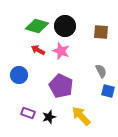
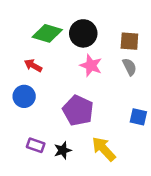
red arrow: (38, 50) -> (33, 66), moved
pink star: (61, 51) -> (91, 66), moved
gray semicircle: (101, 71) -> (129, 67), moved

